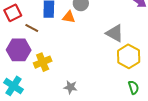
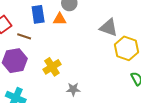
yellow cross: (43, 62) -> (52, 67), moved

